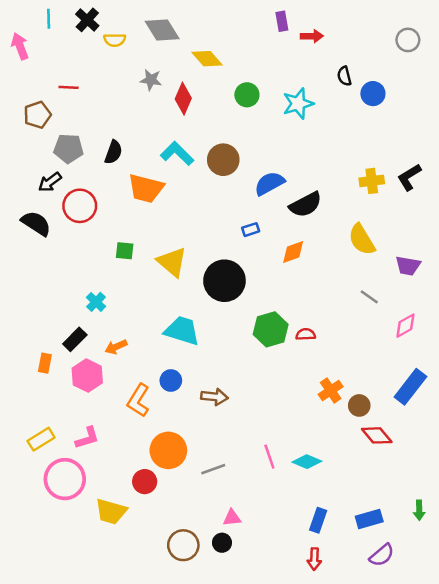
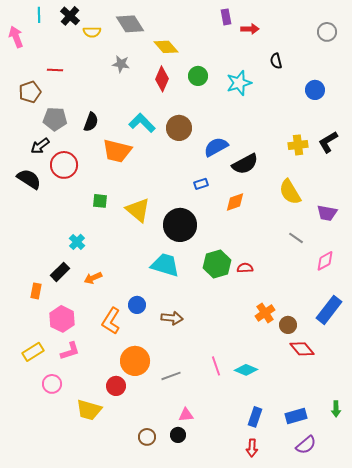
blue circle: (373, 94) -> (315, 90), moved
red diamond: (183, 99) -> (162, 79), moved
cyan trapezoid: (182, 331) -> (165, 265), moved
pink hexagon: (87, 376) -> (62, 319), moved
pink circle: (65, 479) -> (52, 384), size x0.6
brown circle: (183, 545) -> (147, 437), size x0.7

